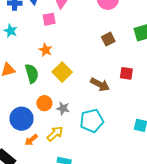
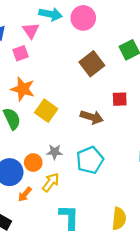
brown square: (108, 39) -> (92, 64), size x1.5
orange star: (46, 50) -> (23, 89), size x1.5
orange circle: (44, 103) -> (33, 163), moved

